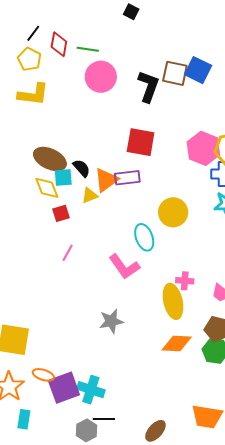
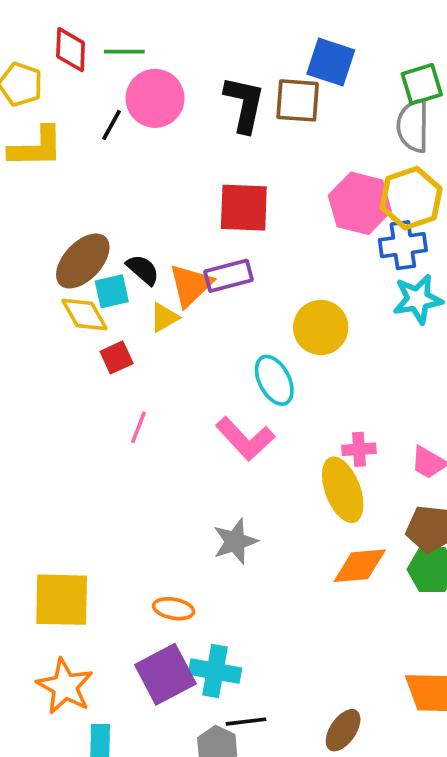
black line: (33, 33) -> (111, 125), moved
brown square: (175, 73) -> (298, 100), moved
brown ellipse: (50, 159) -> (83, 261), turned -64
orange ellipse: (43, 375) -> (174, 609), moved

